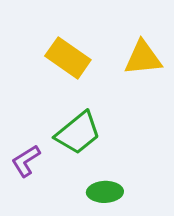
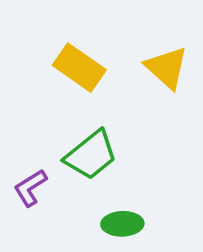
yellow triangle: (143, 58) -> (167, 68), turned 48

